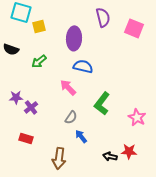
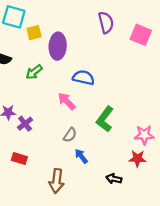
purple ellipse: (74, 38) -> (58, 46), moved
pink star: (137, 117) -> (144, 135), turned -30
red star: (129, 151) -> (137, 159), moved

